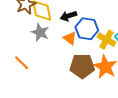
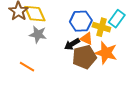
black arrow: (68, 16) -> (72, 44), moved
orange triangle: (70, 38) -> (87, 39), moved

